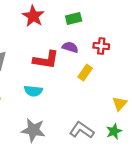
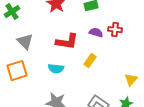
purple semicircle: (70, 47) -> (96, 33), moved
yellow rectangle: (85, 73) -> (90, 61), moved

